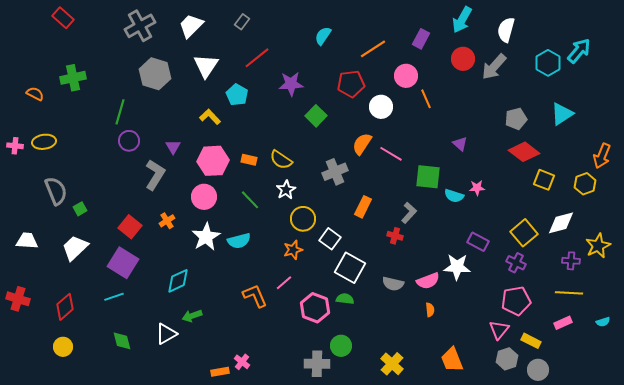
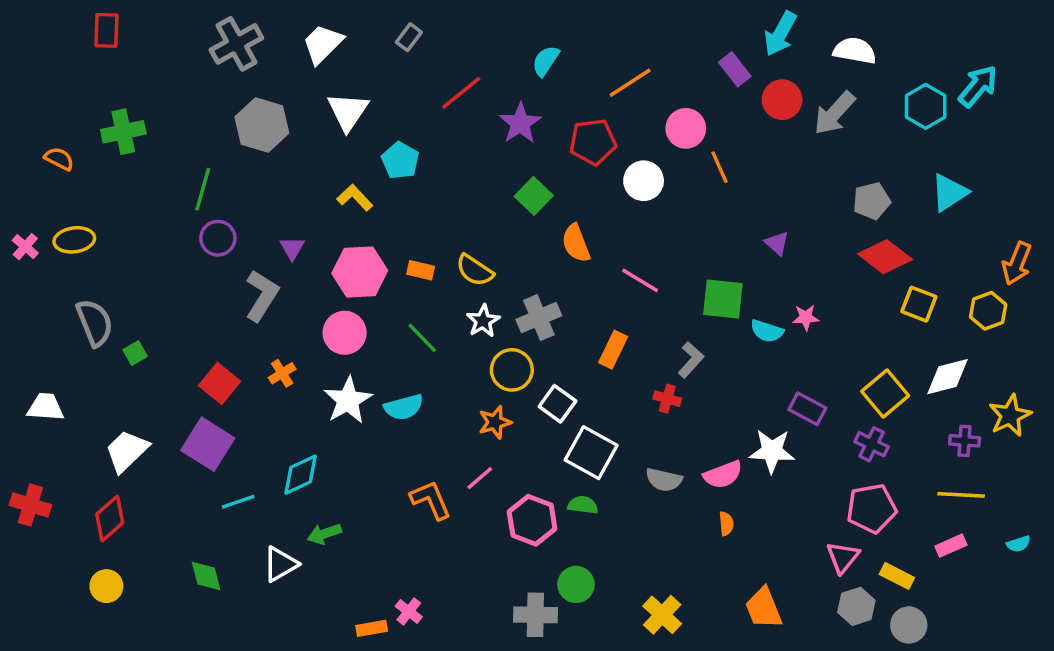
red rectangle: (63, 18) -> (106, 30), turned 50
white semicircle: (506, 30) -> (855, 51), turned 85
purple rectangle: (421, 39) -> (735, 69), moved, turned -66
red line: (257, 58) -> (461, 93), moved
purple star: (291, 84) -> (520, 123), moved, turned -30
orange semicircle: (362, 144) -> (576, 243), moved, turned -55
pink cross: (15, 146) -> (25, 247), turned 35
pink line: (391, 154) -> (640, 280), moved
gray cross: (335, 172) -> (539, 318), moved
white trapezoid: (75, 248) -> (127, 451), moved
cyan line: (114, 297) -> (238, 502), moved

